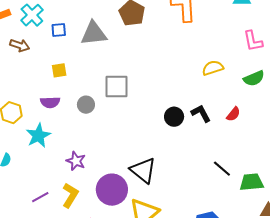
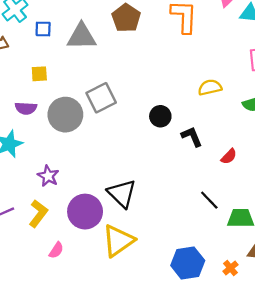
gray square: (116, 86) -> (101, 98), turned -32
gray circle: (86, 105) -> (65, 115), size x1.8
red semicircle: (233, 114) -> (229, 156), moved
black circle: (174, 117) -> (160, 116), moved

